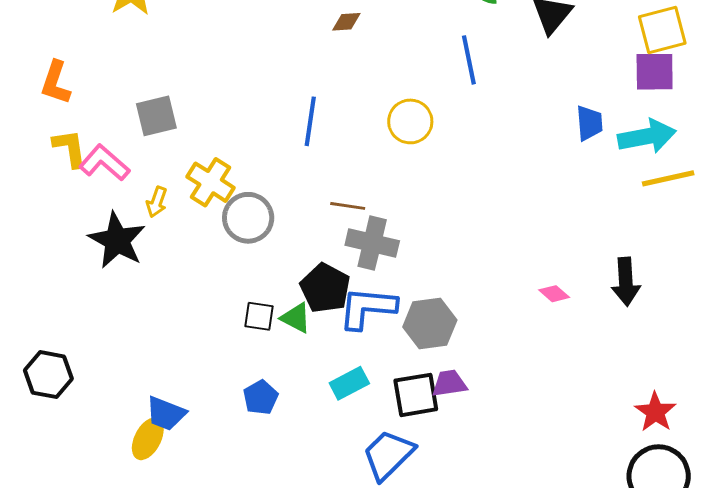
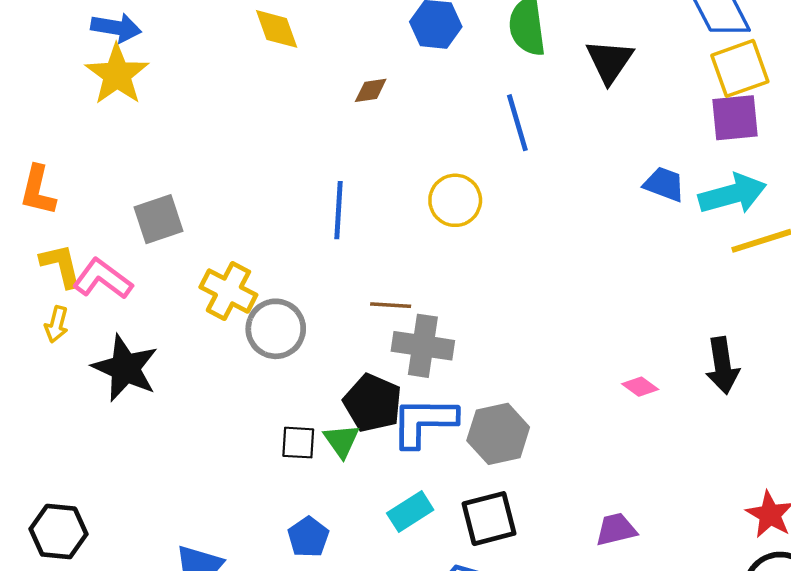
blue trapezoid: (589, 123) -> (664, 184), turned -60
yellow arrow: (157, 202) -> (57, 324), moved
green triangle: (296, 318) -> (342, 441), turned 32
purple trapezoid: (449, 383) -> (616, 529), moved

